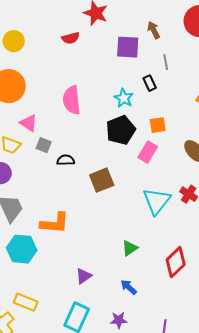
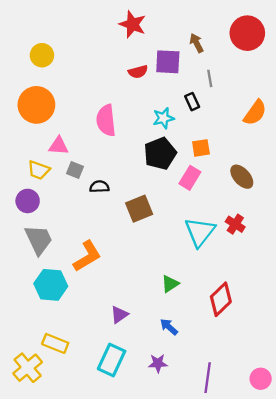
red semicircle: (71, 38) -> (138, 72), moved
cyan star: (124, 98) -> (163, 118), turned 30
pink triangle: (29, 123) -> (59, 146), turned -30
orange L-shape: (55, 223) -> (87, 256), turned -36

